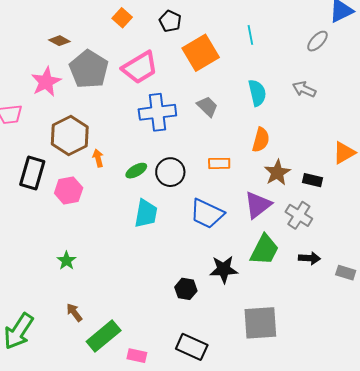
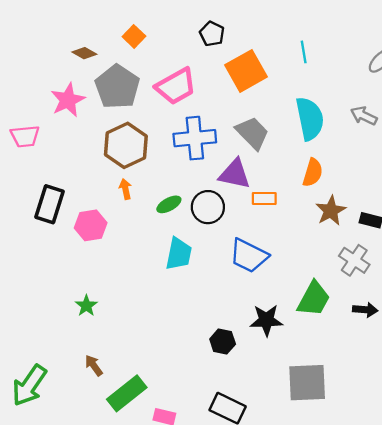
orange square: (122, 18) -> (134, 36), moved
cyan semicircle: (257, 93) -> (310, 119), size x1.4
gray trapezoid: (207, 107) -> (252, 133), size x1.4
brown hexagon: (70, 135) -> (126, 145), moved
purple triangle: (258, 205) -> (235, 174), moved, turned 48

